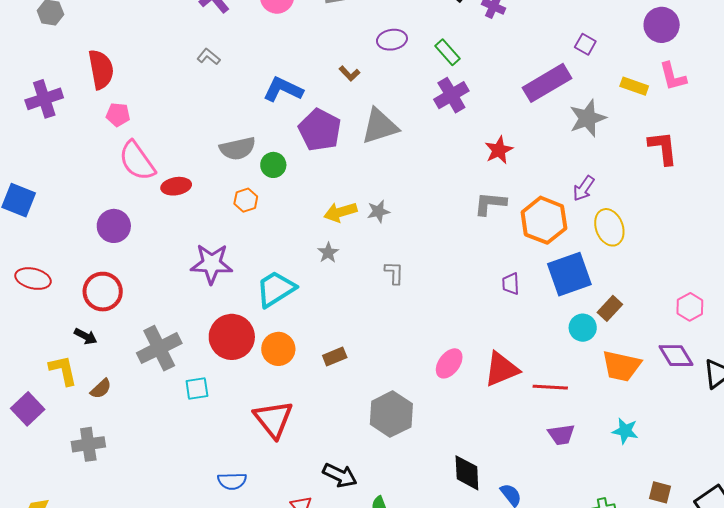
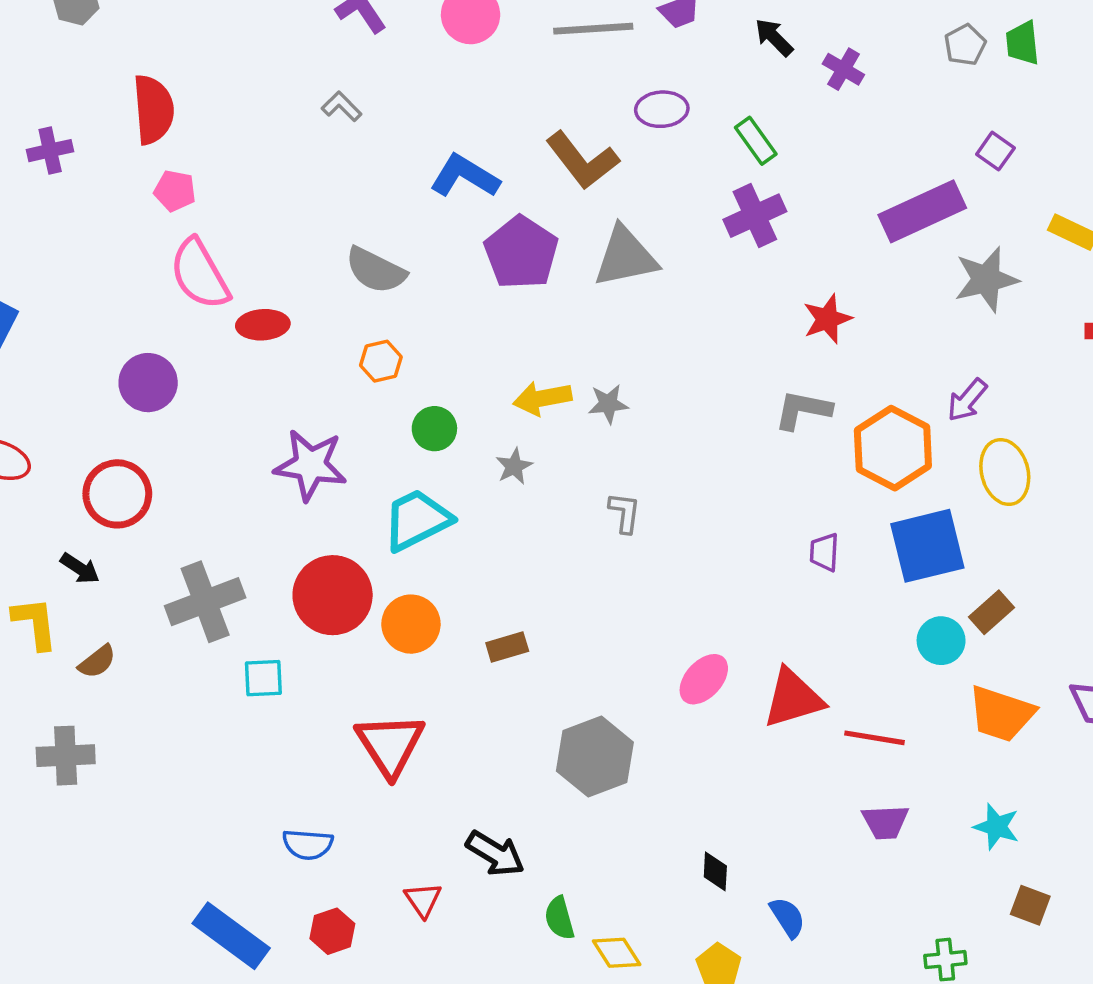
brown L-shape: (349, 74) -> (582, 160), size x2.0
purple cross: (44, 99) -> (50, 151), size x0.7
gray semicircle: (238, 148) -> (376, 270), turned 33
green circle: (273, 165) -> (434, 429), moved
black diamond: (467, 473) -> (715, 871), size x0.6
brown square: (660, 492) -> (1030, 905), moved

